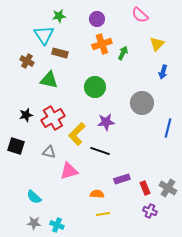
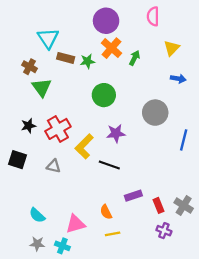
pink semicircle: (140, 15) -> (153, 16), turned 48
green star: (59, 16) -> (87, 61), moved
purple circle: (97, 19) -> (106, 21), size x1.5
orange cross: (102, 44) -> (111, 48), turned -30
blue arrow: (163, 72) -> (178, 79), turned -96
green triangle: (49, 80) -> (42, 87), moved, turned 42
pink triangle: (69, 171) -> (75, 224), moved
orange semicircle: (97, 194) -> (106, 212), turned -120

